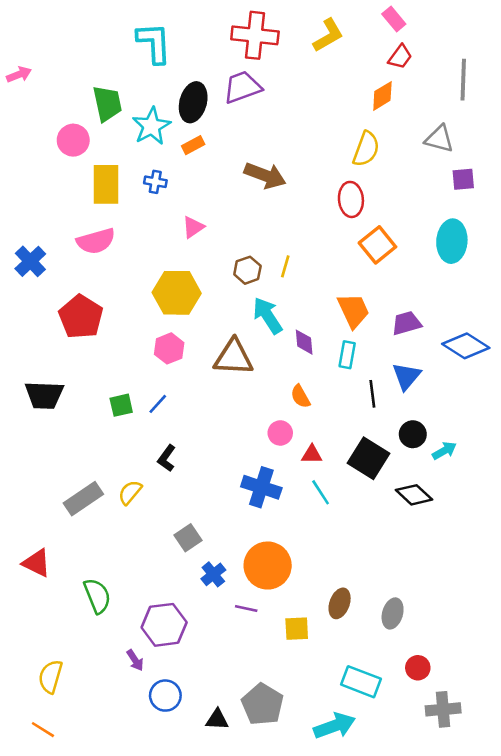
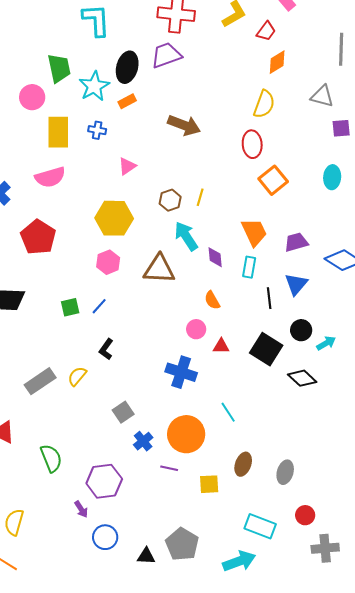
red trapezoid: (400, 57) -> (266, 31), moved
cyan ellipse: (452, 241) -> (332, 177), size x0.7
cyan line: (321, 492) -> (228, 412), moved

